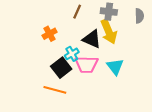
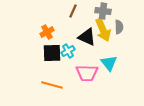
gray semicircle: (139, 16) -> (119, 27), moved
pink trapezoid: (87, 64) -> (87, 73), moved
black square: (61, 68) -> (52, 53), moved, turned 36

